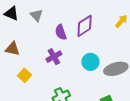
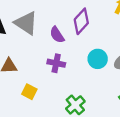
gray triangle: (36, 15) -> (26, 23), size x1.6
purple cross: (54, 57) -> (56, 63), turned -35

